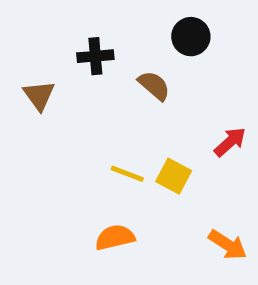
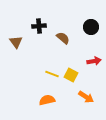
black circle: (191, 37) -> (91, 27), moved
red arrow: (230, 142) -> (94, 61), turned 32
orange arrow: (228, 245) -> (86, 97), moved

